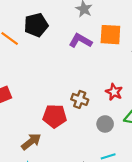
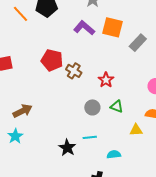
brown cross: (80, 99) -> (74, 71), moved
red pentagon: (55, 116) -> (52, 60), moved

